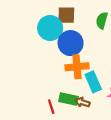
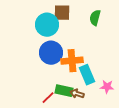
blue circle: (71, 43) -> (51, 53), moved
red line: (51, 107) -> (48, 98), turned 64

